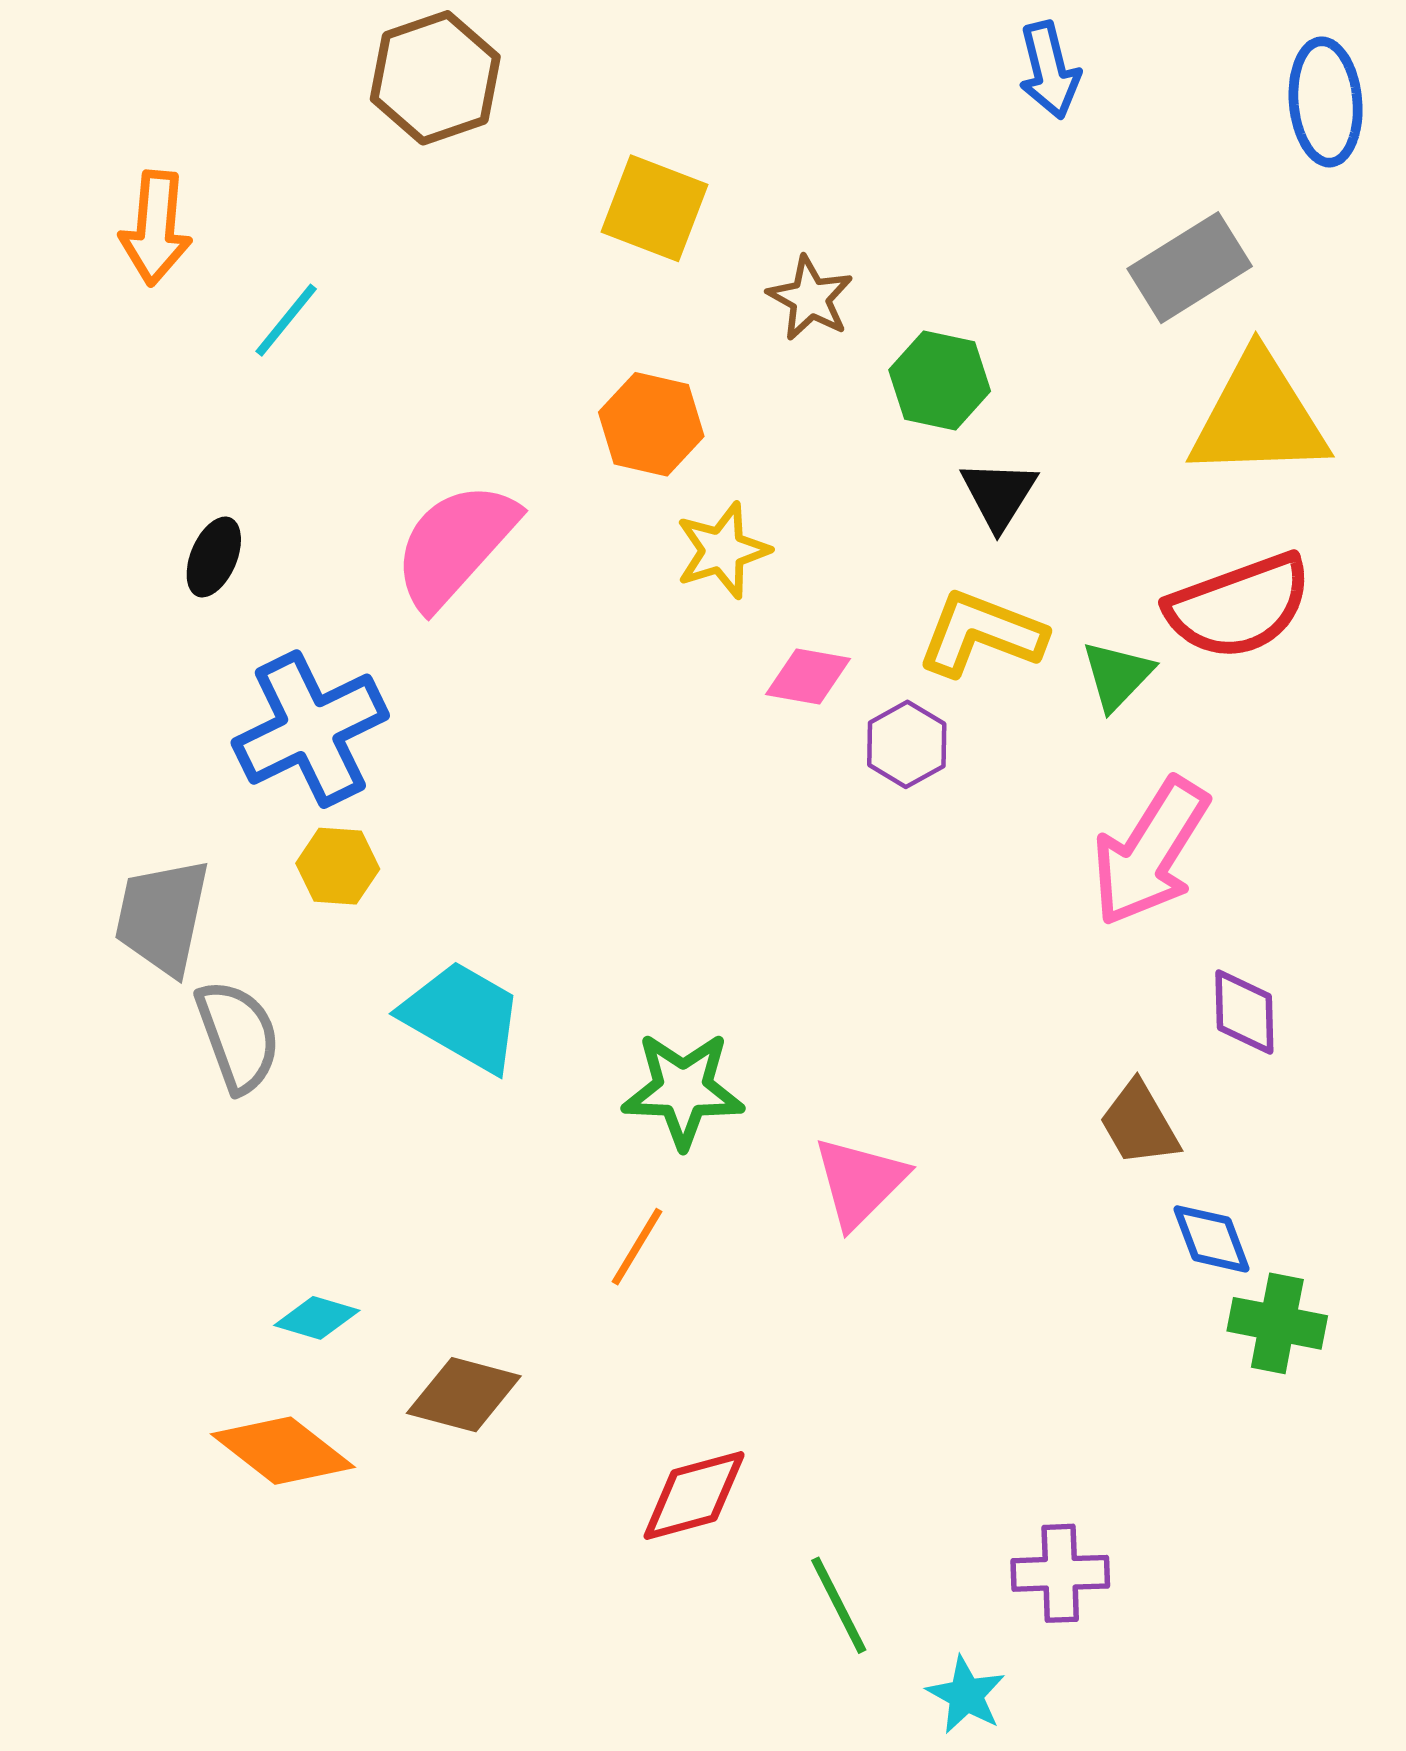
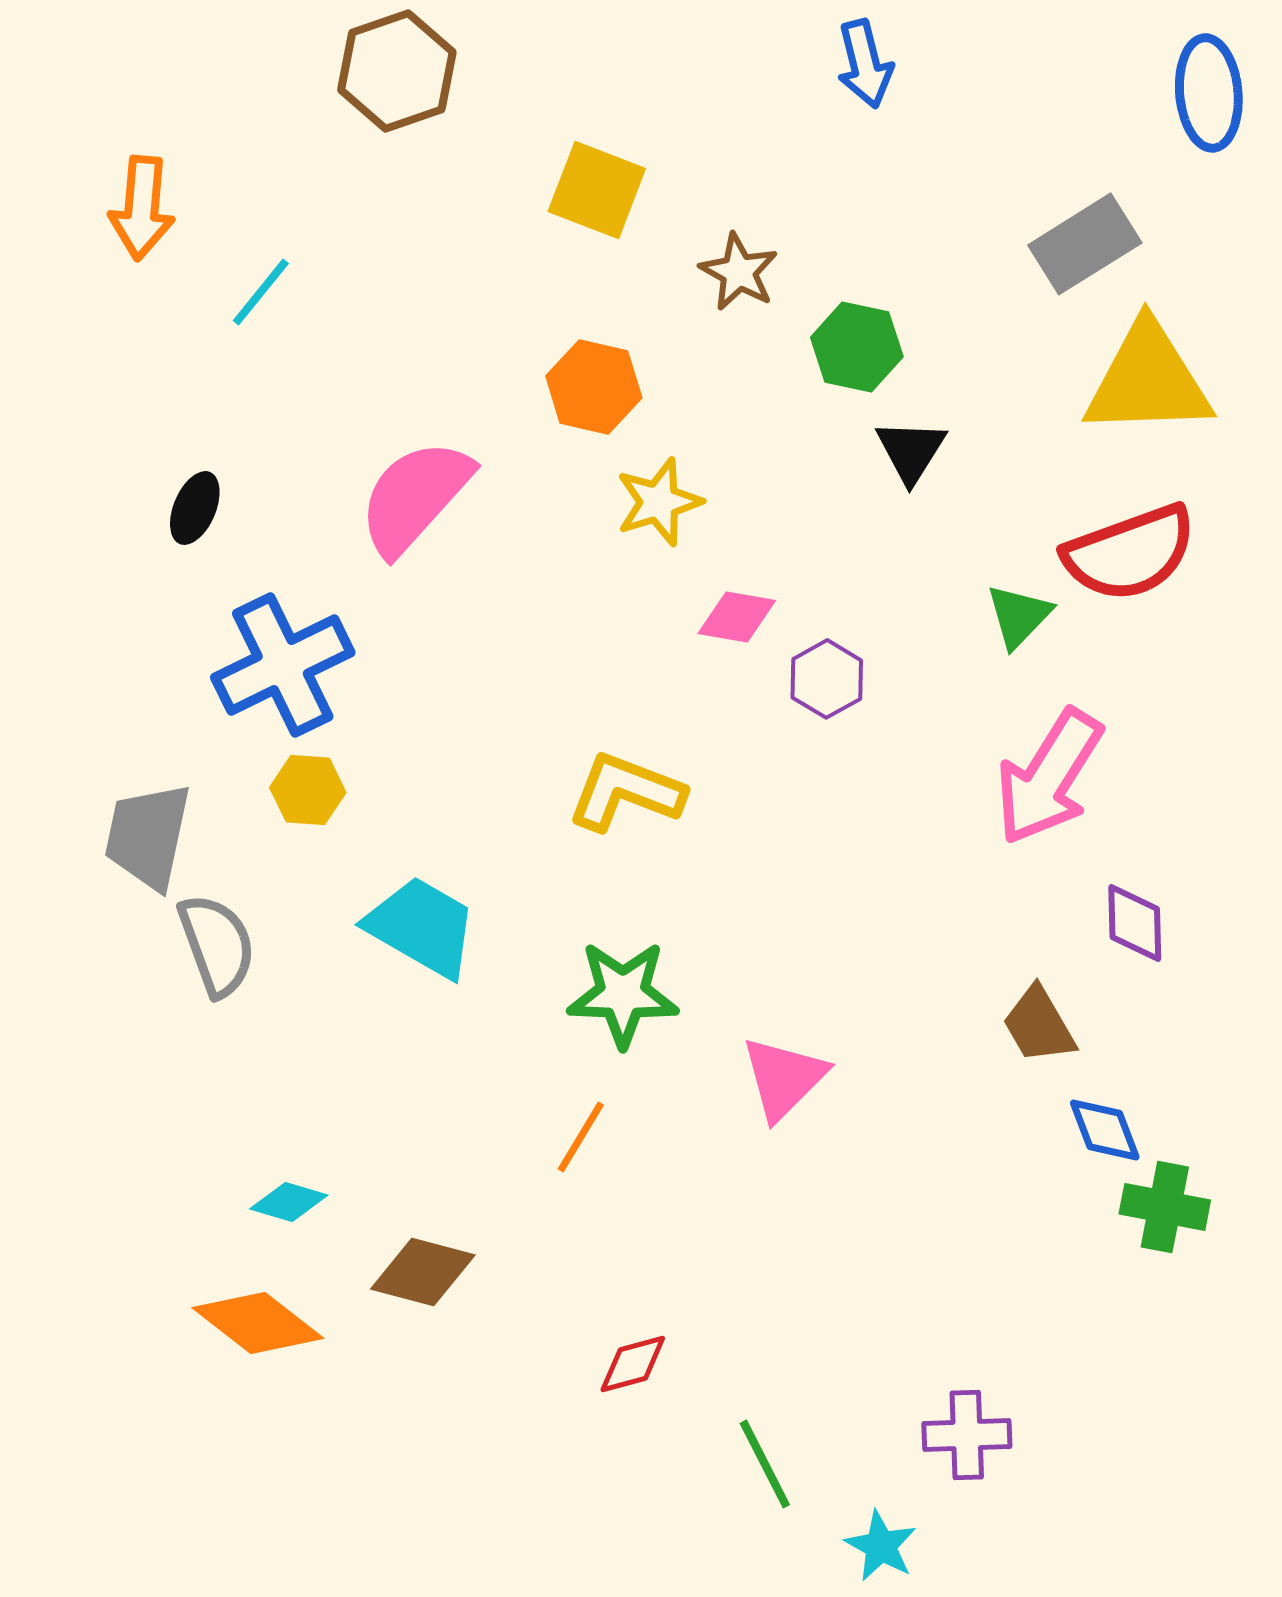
blue arrow: (1049, 70) -> (865, 64), moved
yellow L-shape: (981, 634) -> (626, 792), moved
red diamond: (694, 1495) -> (633, 1364), size x0.7

